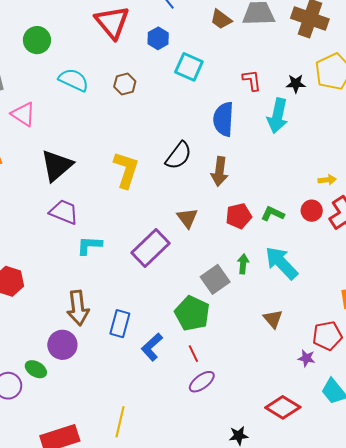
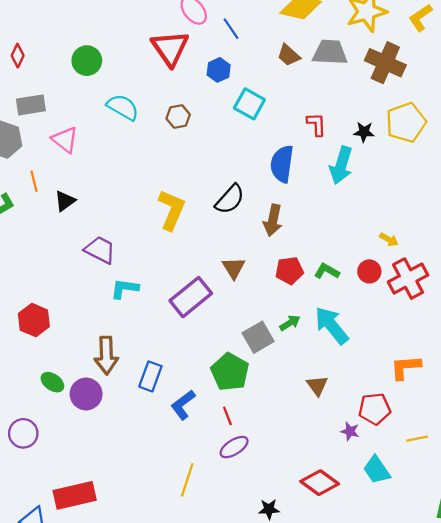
black triangle: (57, 166) -> (65, 201), moved, size x0.6
yellow arrow: (327, 180) -> (389, 239), turned 30
green arrow: (243, 264) -> (290, 323), turned 48
green ellipse: (36, 369) -> (52, 382), moved
yellow line: (120, 422) -> (187, 480), moved

